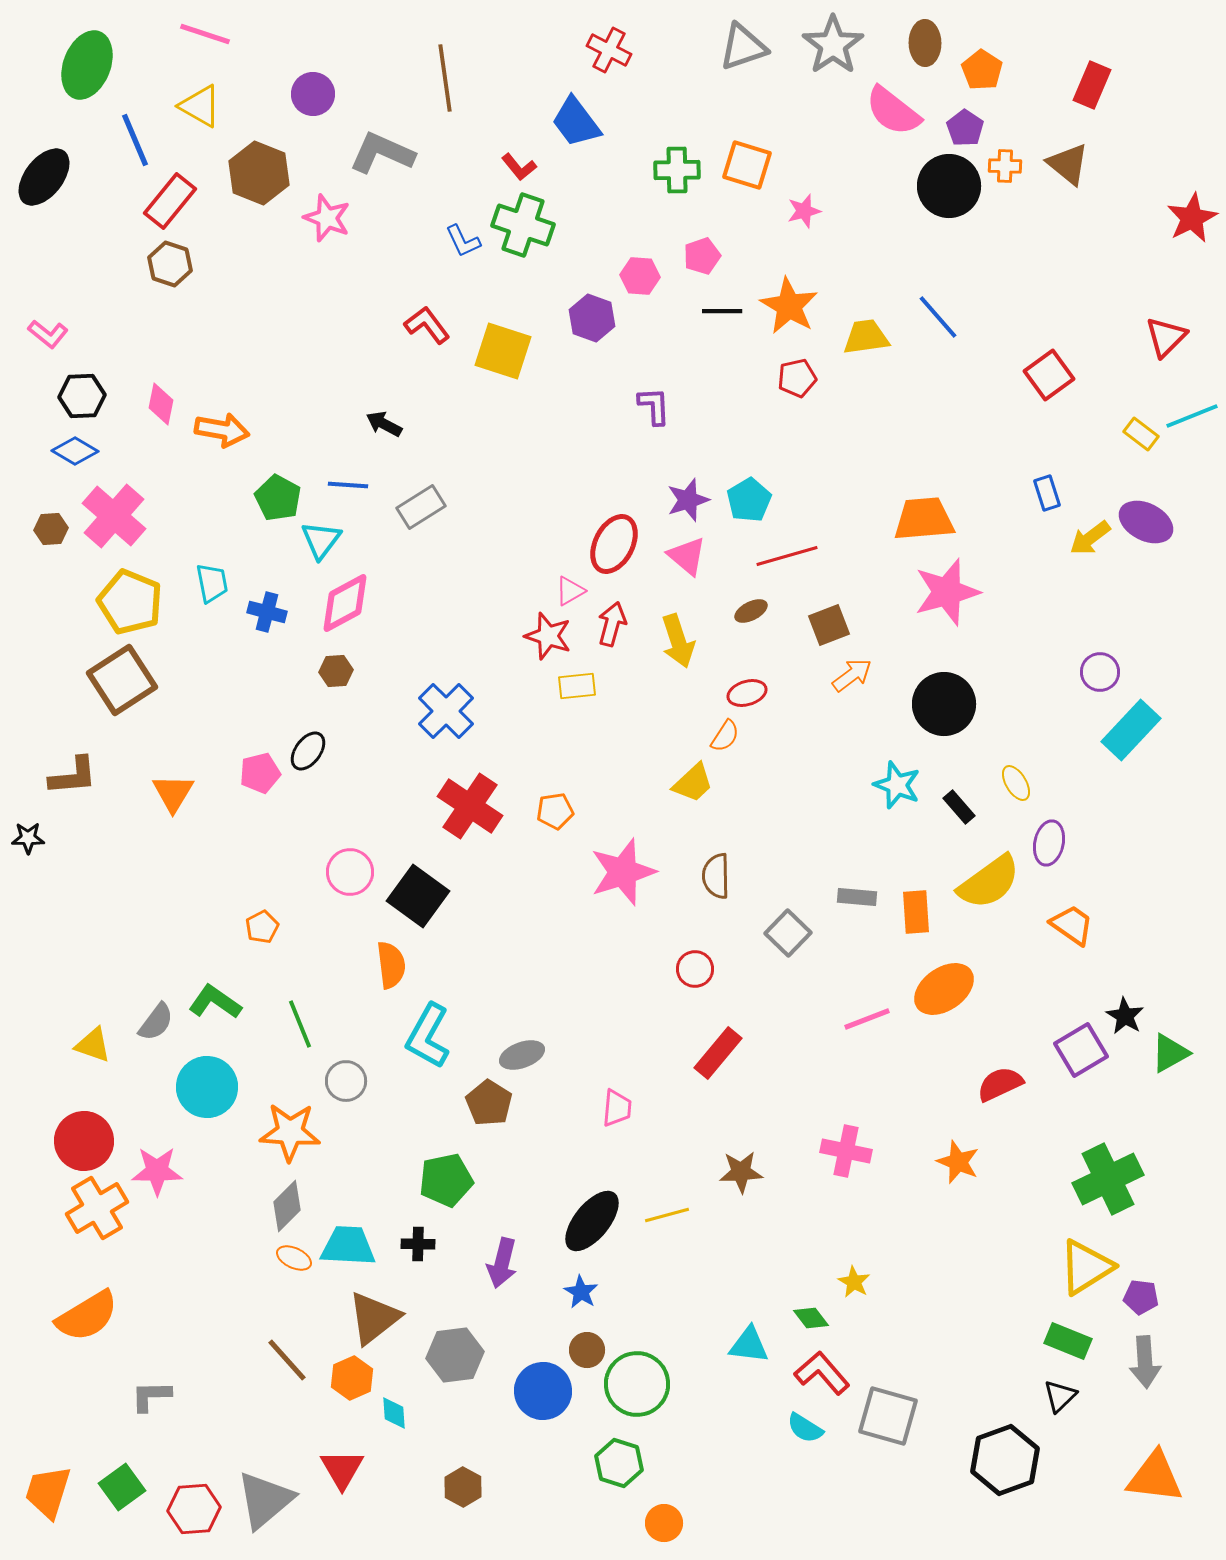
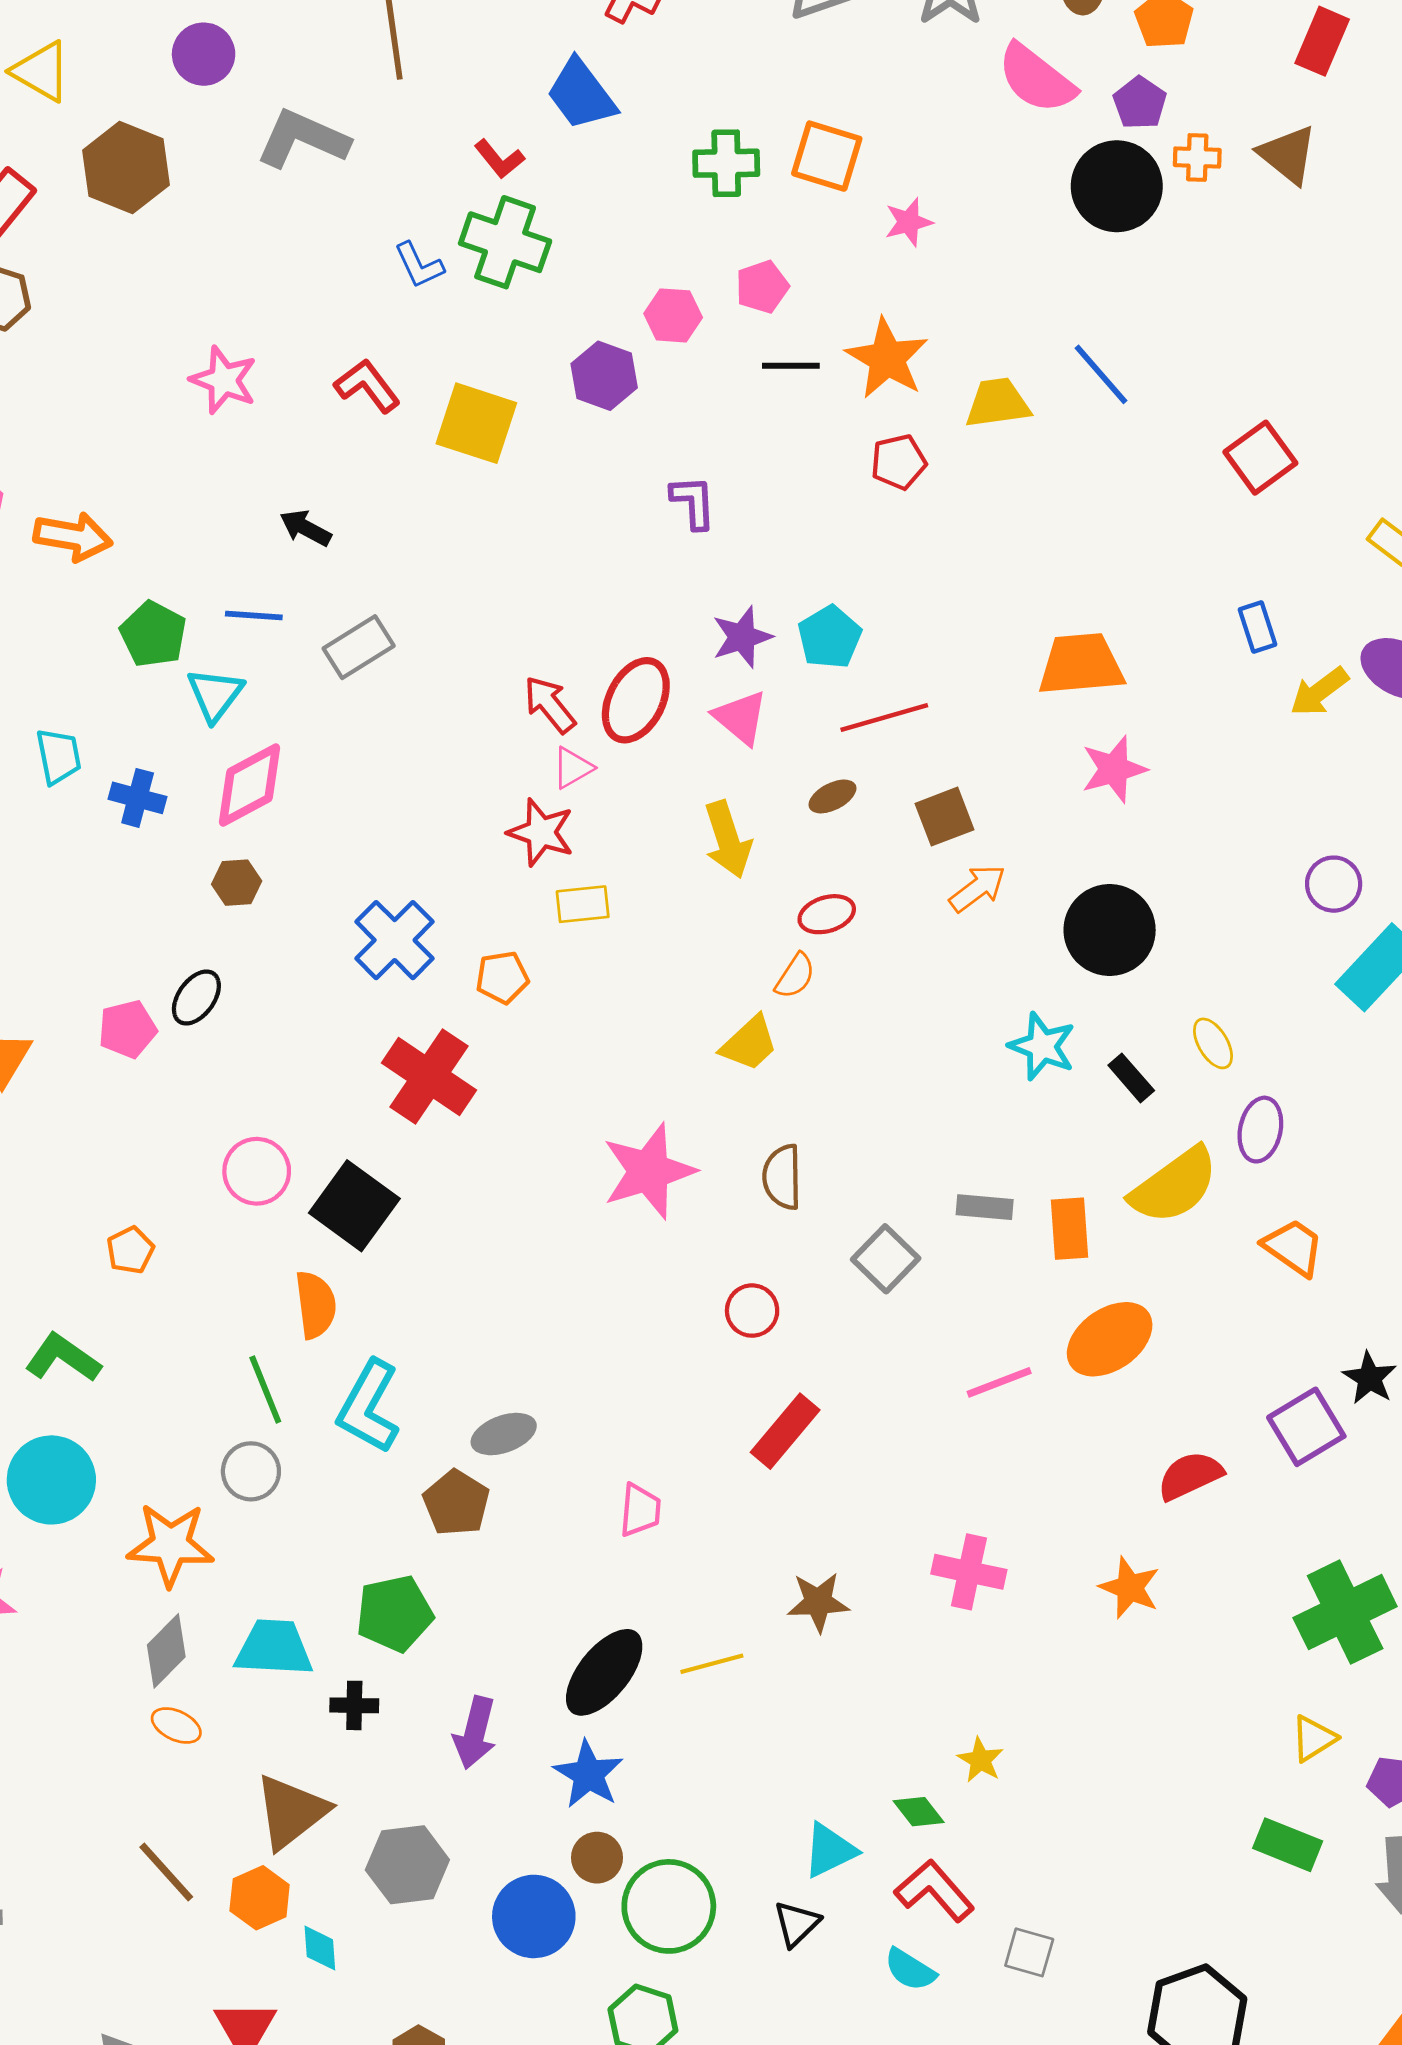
pink star: (327, 218) -> (224, 380), moved
pink star: (947, 592) -> (1114, 769), size x0.7
red arrow: (612, 624) -> (550, 705), moved, turned -54
orange pentagon: (555, 811) -> (502, 977), moved
green line: (300, 1024) -> (265, 1390), moved
cyan trapezoid: (348, 1246) -> (274, 1648), moved
yellow triangle: (1086, 1267) -> (1314, 1738), size x0.6
blue star: (581, 1292) -> (588, 1774), size x1.4
cyan triangle: (749, 1345) -> (830, 1850), turned -33
black triangle: (1060, 1396) -> (797, 1924), moved
gray square: (888, 1416) -> (1029, 1952), size x0.6

